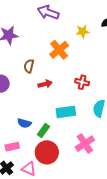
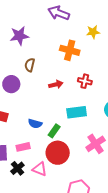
orange cross: (59, 50) -> (70, 50), turned -36
brown semicircle: (29, 66) -> (30, 65), moved
red cross: (82, 82) -> (85, 81), moved

